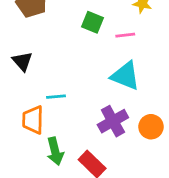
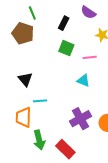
black triangle: (22, 61) -> (25, 79), moved
cyan triangle: (125, 76) -> (83, 81), moved, size x0.6

